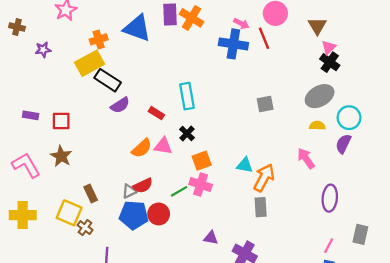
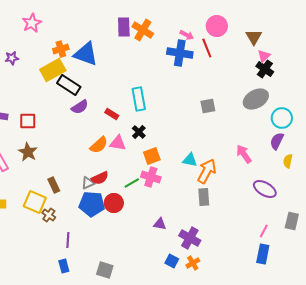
blue triangle: (137, 28) -> (86, 54), moved
yellow semicircle: (317, 126) -> (288, 161), moved, turned -80
purple ellipse: (330, 198) -> (265, 189), turned -65

